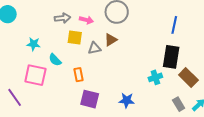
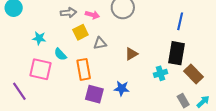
yellow square: (75, 38) -> (80, 32), turned -35
brown triangle: (111, 40) -> (131, 54), moved
orange rectangle: (78, 75) -> (84, 69), size x1.5
blue star: (127, 100) -> (122, 88), moved

